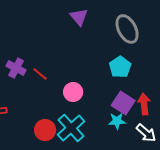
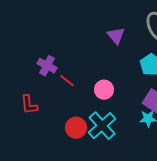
purple triangle: (79, 17) -> (116, 36), moved
red line: (40, 74) -> (67, 81), moved

